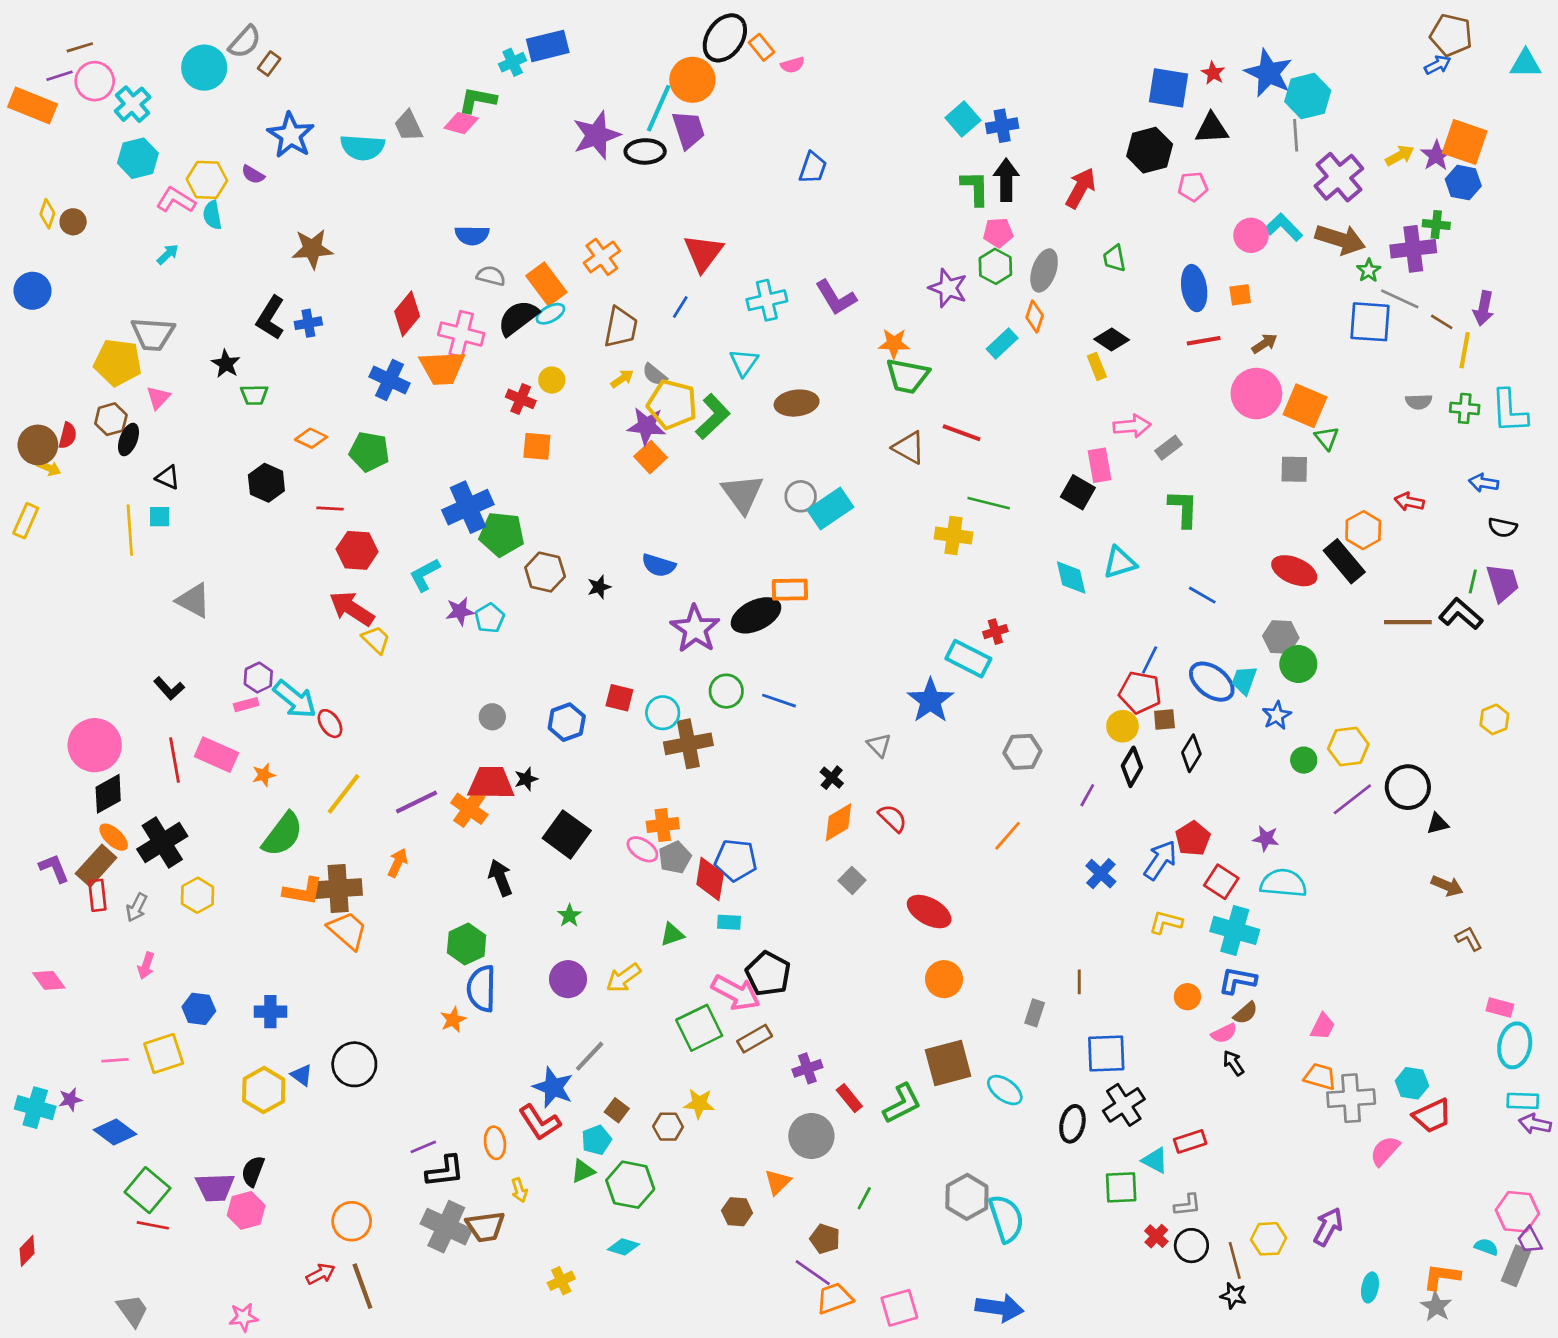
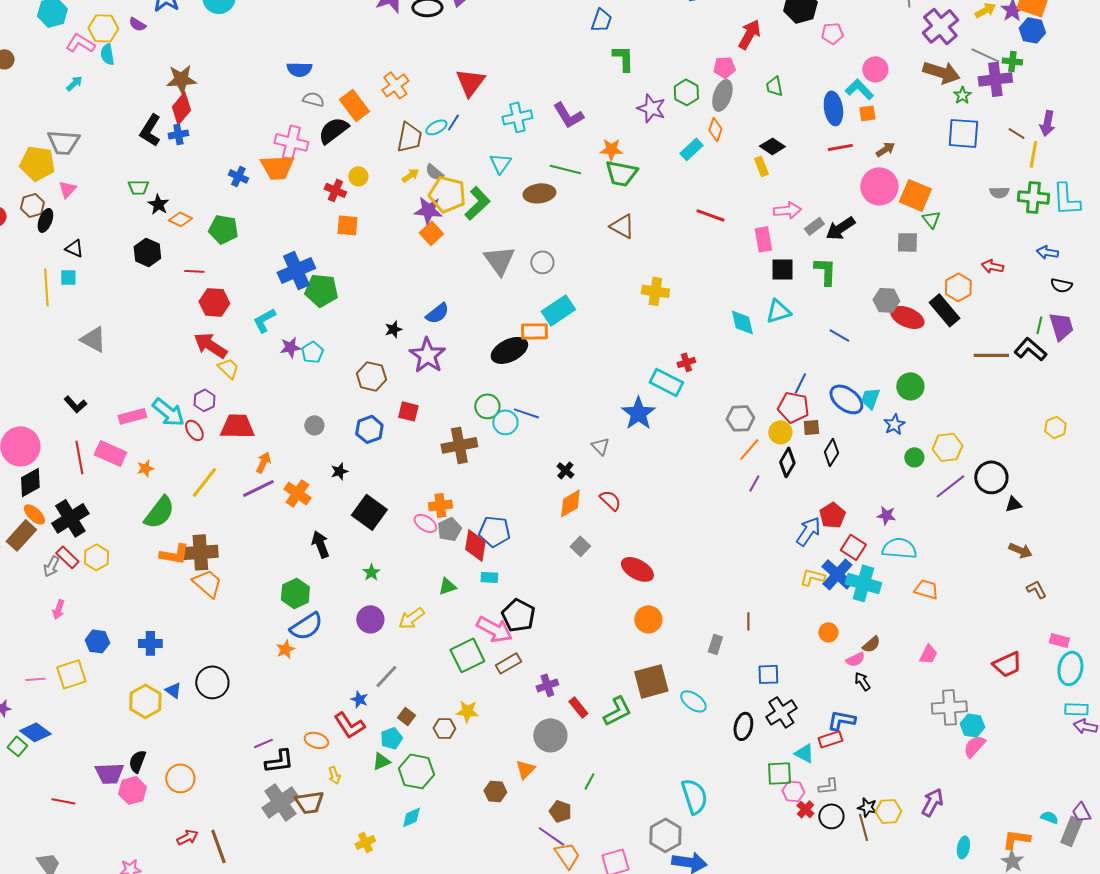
blue trapezoid: (813, 168) -> (601, 20), moved
black arrow: (1006, 180) -> (840, 228), moved, turned -124
green L-shape: (975, 188) -> (623, 58), moved
cyan L-shape: (1283, 227) -> (859, 89), moved
pink pentagon: (998, 233) -> (724, 67), moved
gray line: (1400, 299) -> (985, 55), moved
red diamond: (407, 314) -> (181, 108), moved
cyan ellipse: (550, 314) -> (436, 127), moved
black star: (226, 364) -> (158, 204), moved
blue cross: (389, 380) -> (238, 176), size x0.7
green cross: (1465, 408) -> (1033, 197), size x1.4
red line: (962, 433) -> (710, 215), moved
black square: (1078, 492) -> (782, 269), moved, turned -30
green line: (989, 503) -> (565, 169), moved
cyan rectangle: (830, 508) -> (558, 310), moved
blue semicircle: (659, 565) -> (437, 313), turned -55
brown hexagon: (545, 572) -> (371, 376), moved
purple star: (695, 629) -> (427, 355), moved
gray hexagon: (1281, 637) -> (886, 300), moved
purple hexagon: (258, 678) -> (204, 400), moved
pink rectangle: (246, 705) -> (132, 416), size x1.5
cyan circle: (663, 713) -> (505, 422), moved
gray hexagon: (1022, 752) -> (740, 418), moved
red trapezoid: (491, 783) -> (237, 426), moved
orange line: (1008, 836) -> (749, 449), moved
orange arrow: (398, 863) -> (263, 462), moved
blue cross: (1101, 874) -> (837, 574), moved, size x1.4
red rectangle: (97, 895) -> (67, 557), moved, turned -40
blue L-shape: (1237, 980) -> (841, 720), moved
blue semicircle: (481, 989) -> (306, 626), turned -124
blue square: (1106, 1054) -> (768, 674), size x0.7
orange trapezoid: (1320, 1077) -> (926, 589), moved
cyan hexagon: (1412, 1083) -> (972, 725), moved
blue star: (553, 1087) -> (359, 699), size x0.6
red trapezoid: (1432, 1116) -> (1007, 664), moved
orange ellipse: (495, 1143) -> (316, 740), turned -65
green square: (147, 1190) -> (17, 746), moved, size x0.6
gray hexagon: (967, 1197) -> (665, 835), moved
pink hexagon: (1517, 1212) -> (793, 791), moved, size x0.7
orange circle: (352, 1221) -> (180, 778), moved
gray cross: (446, 1227) -> (280, 802), turned 30
cyan diamond: (623, 1247) -> (411, 817), turned -40
black star: (1233, 1296) -> (867, 807), moved
orange trapezoid: (834, 1298) -> (567, 855), turned 76

